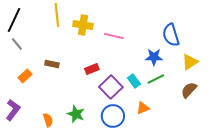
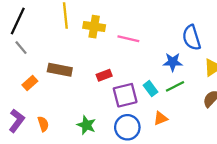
brown rectangle: (52, 64) -> (60, 70), size x1.5
purple square: (111, 87) -> (125, 95), turned 30
orange semicircle: (48, 120) -> (43, 124), moved

